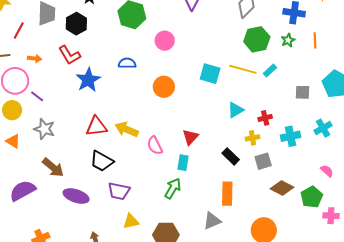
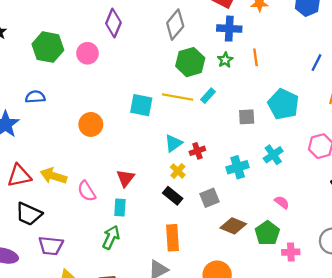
pink circle: (165, 41) -> (88, 53), moved
blue semicircle: (127, 63) -> (35, 97), moved
red cross: (265, 118) -> (197, 151), moved
yellow cross: (253, 138) -> (178, 171), moved, turned -32

